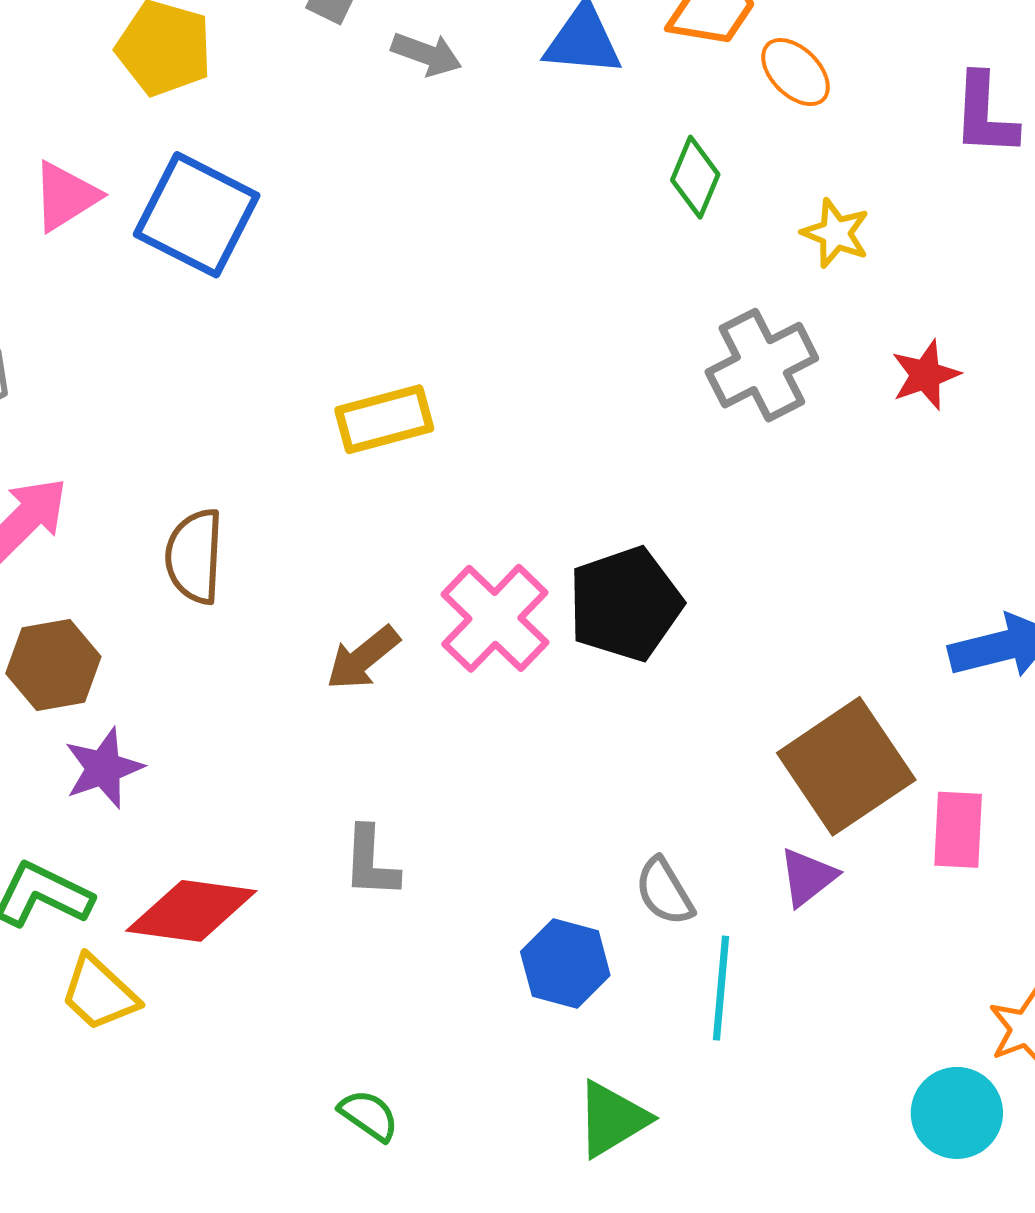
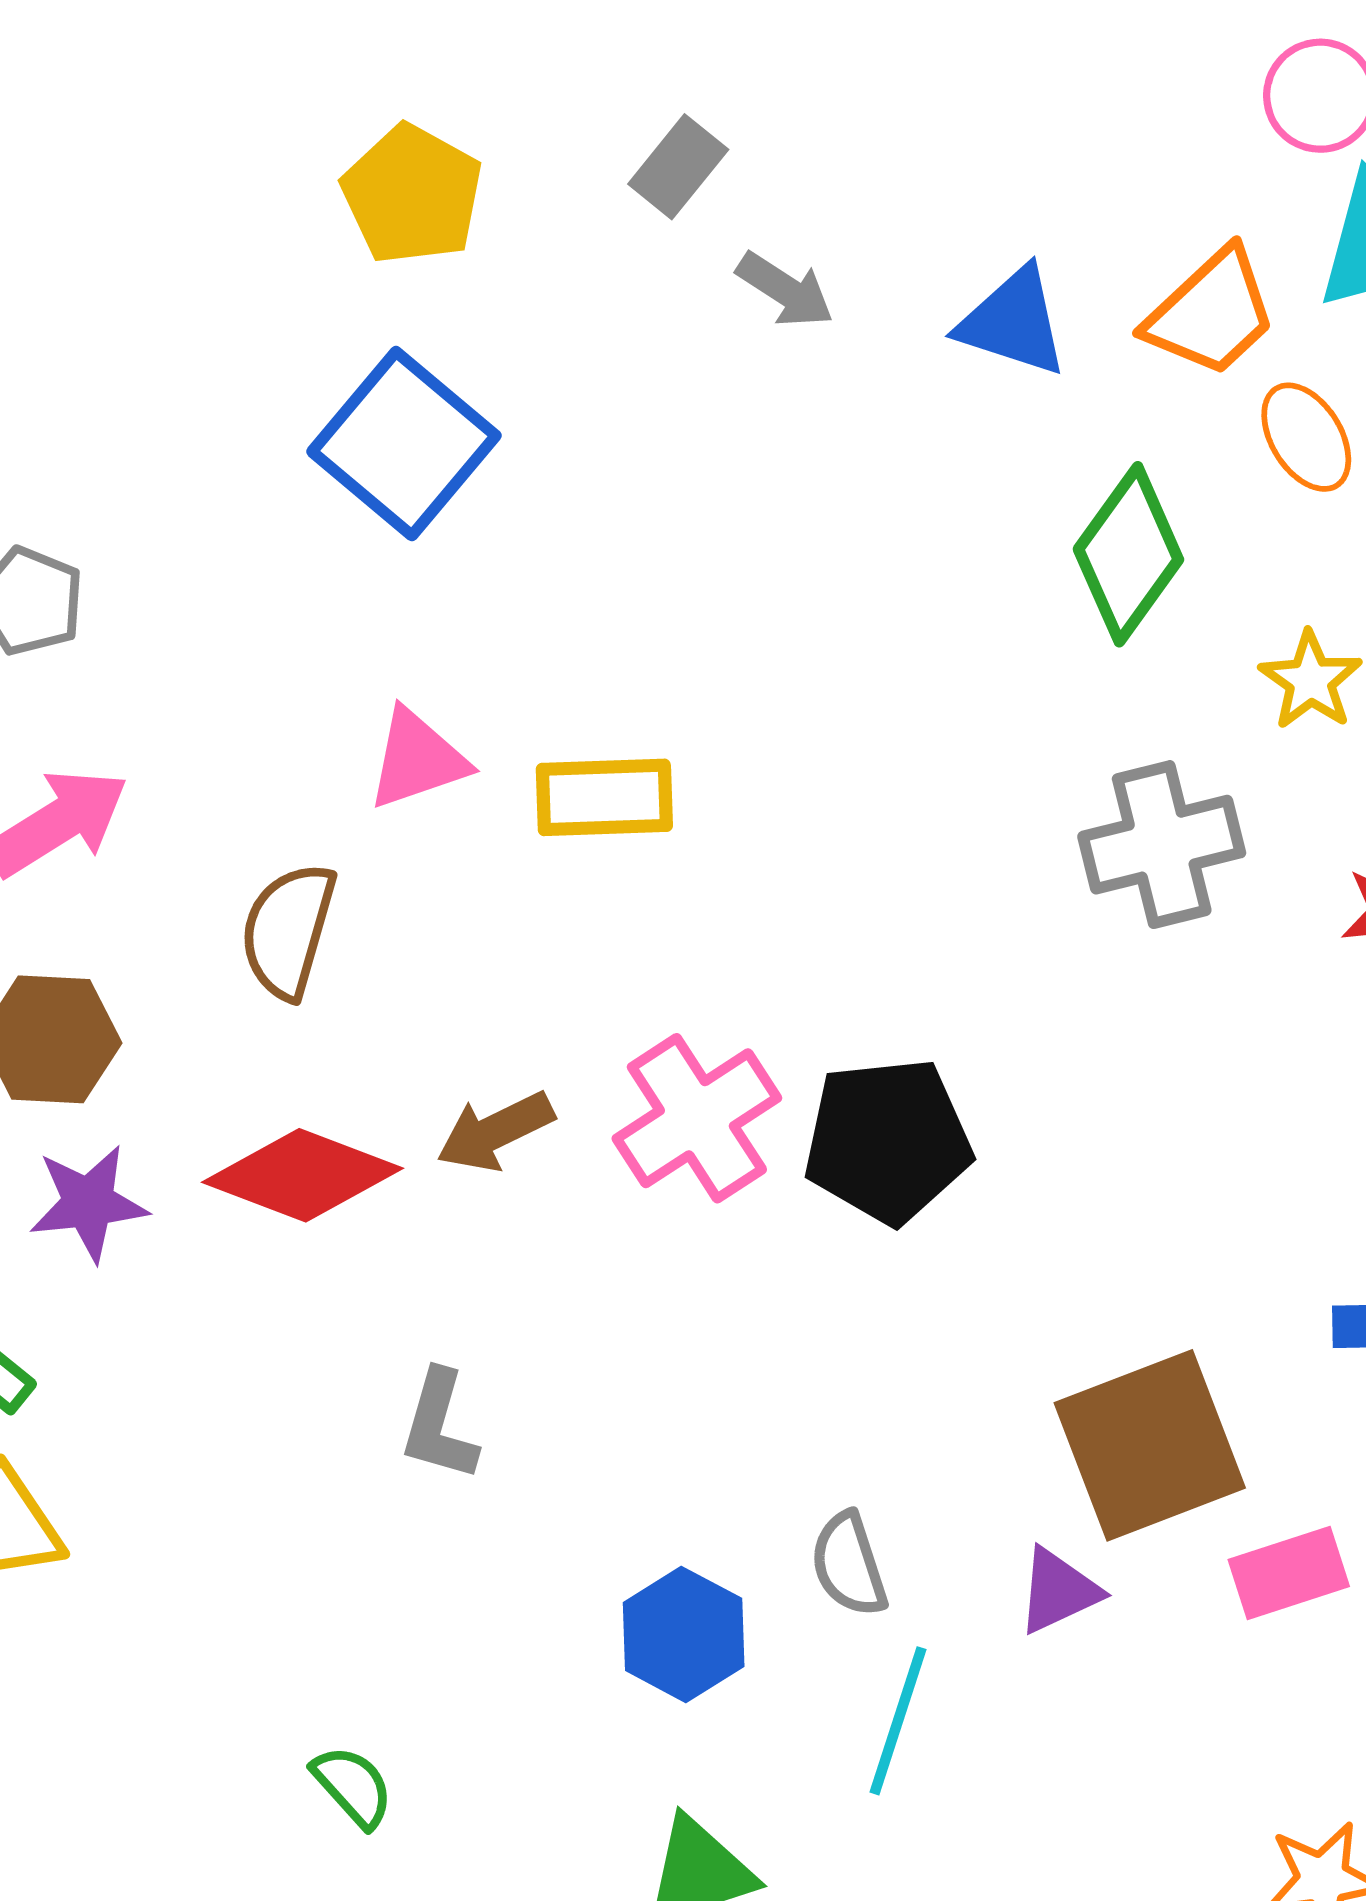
green diamond: (695, 177) -> (1128, 554), size x1.5
pink triangle: (66, 196) -> (417, 759), moved
pink rectangle: (958, 830) -> (1289, 1573), turned 56
red diamond: (191, 911) -> (303, 1175), moved

